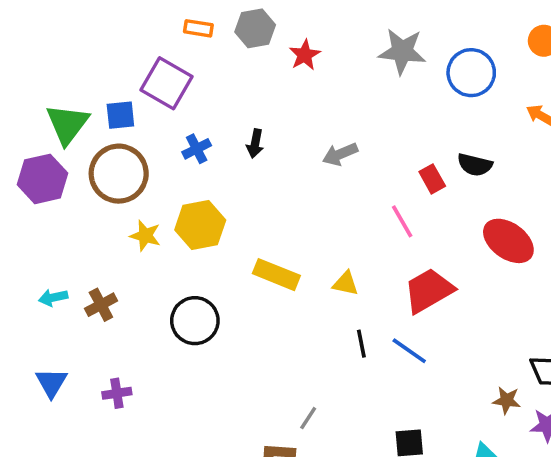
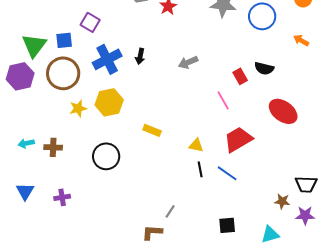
purple square: (167, 83) -> (90, 22), size x0.7
blue cross: (197, 149) -> (107, 59), size x1.8
yellow star: (145, 236) -> (78, 108), turned -30
yellow rectangle: (276, 275) -> (152, 130), size x0.7
yellow triangle: (345, 283) -> (196, 145), moved
brown cross: (101, 305) -> (53, 147), turned 30

